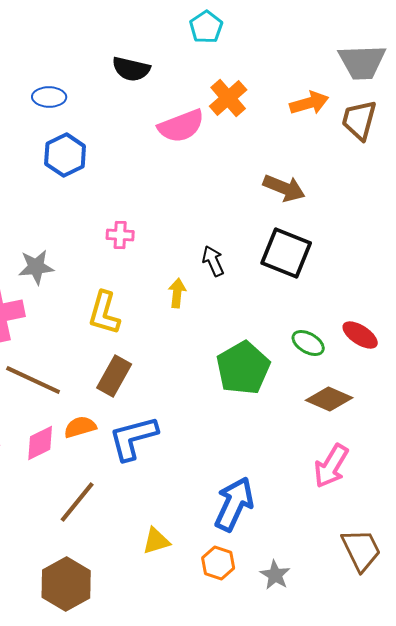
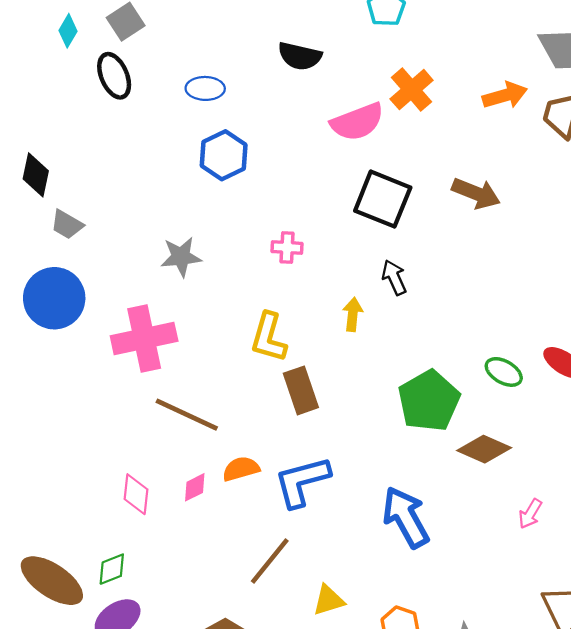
black square: (286, 253) -> (383, 199), moved
gray star: (36, 267) -> (181, 257), moved
brown rectangle: (114, 376) -> (301, 390), moved, turned -48
brown diamond: (329, 399) -> (484, 449), moved
pink diamond: (40, 443) -> (195, 487), size x0.7
pink arrow: (331, 466) -> (530, 514), size x0.6
brown line: (77, 502) -> (270, 561), moved
blue arrow: (234, 504) -> (406, 517), moved, turned -54

